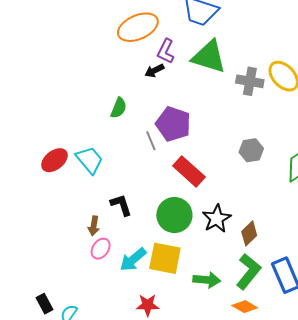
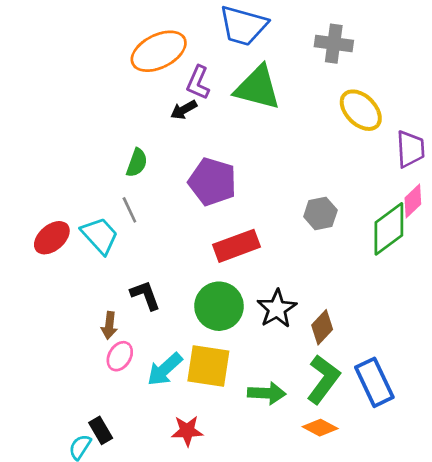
gray cross: (250, 81) -> (334, 44), moved
gray line: (151, 141) -> (129, 210), moved
red rectangle: (189, 171) -> (236, 246), turned -60
black rectangle: (44, 304) -> (101, 430), moved

